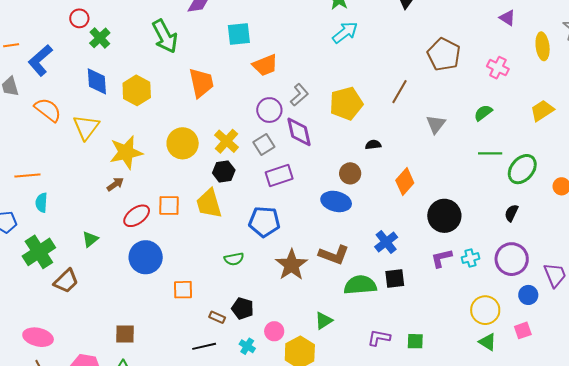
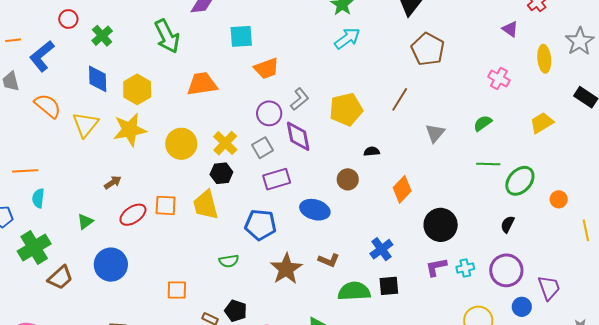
red circle: (79, 18) -> (68, 19), moved
brown pentagon: (444, 54) -> (428, 49), moved
orange trapezoid: (201, 83) -> (202, 84), turned -88
yellow star: (126, 152) -> (130, 130), moved
blue ellipse: (336, 201) -> (315, 210), moved
green triangle: (90, 239) -> (85, 222), moved
brown L-shape: (334, 255) -> (329, 260), size x0.7
blue circle: (146, 257) -> (111, 265), moved

